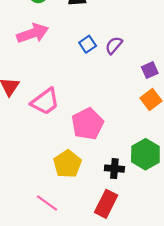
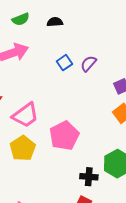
yellow pentagon: (67, 164) -> (23, 148), moved

